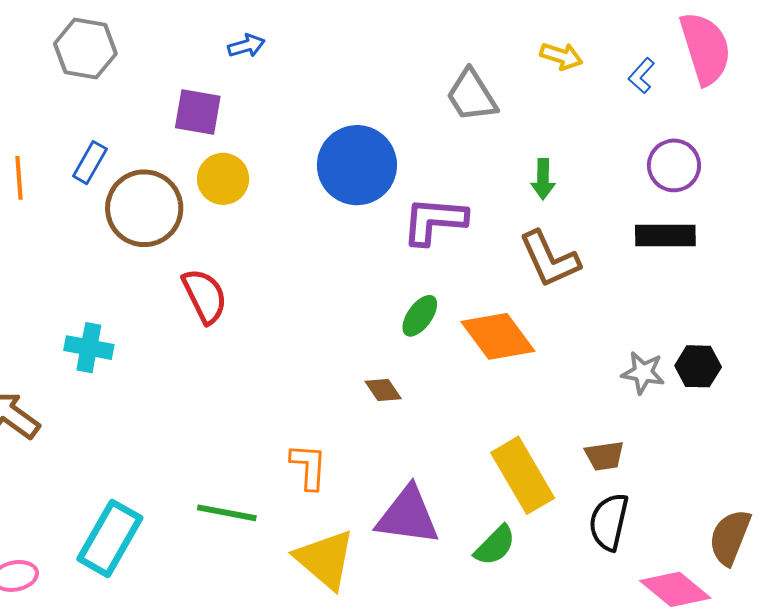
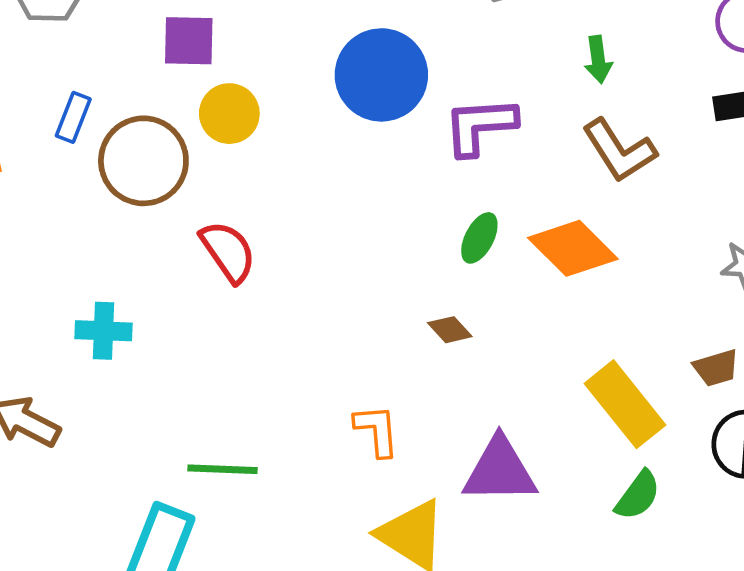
green line: (227, 513) -> (223, 469), moved
green semicircle: (495, 545) -> (638, 495), moved

